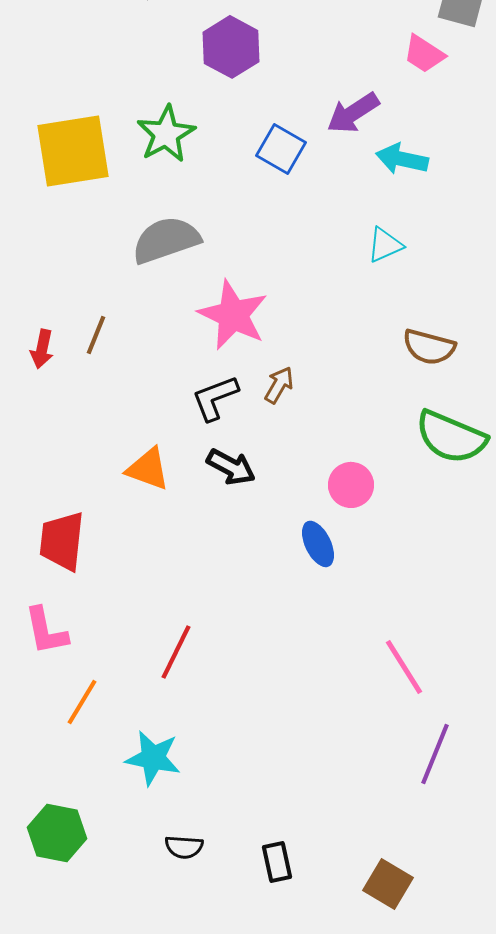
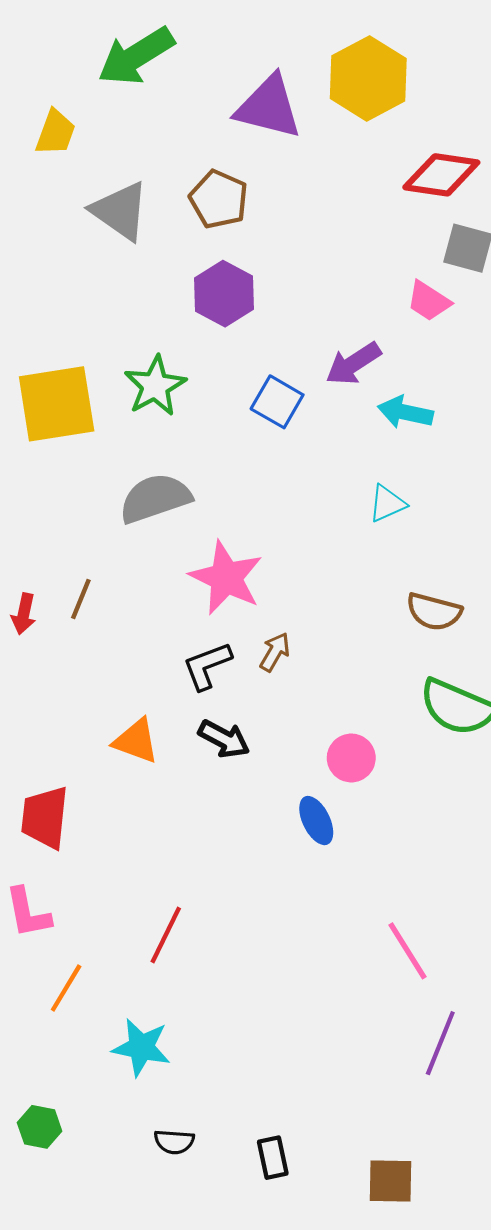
green hexagon: (57, 833) -> (40, 1127), size x0.7
brown square: (388, 884) -> (390, 1181), turned -30

